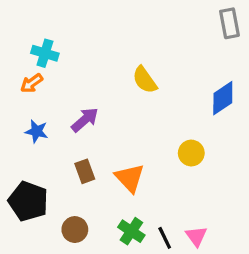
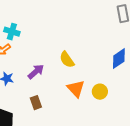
yellow semicircle: (145, 80) -> (67, 60), moved
orange triangle: (130, 178) -> (76, 89), moved

